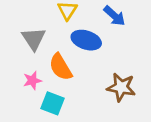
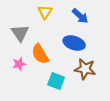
blue ellipse: (86, 40) -> (74, 43), moved
cyan square: (53, 103) -> (56, 81), moved

